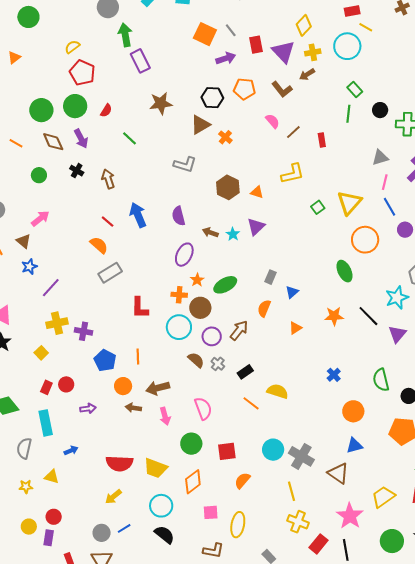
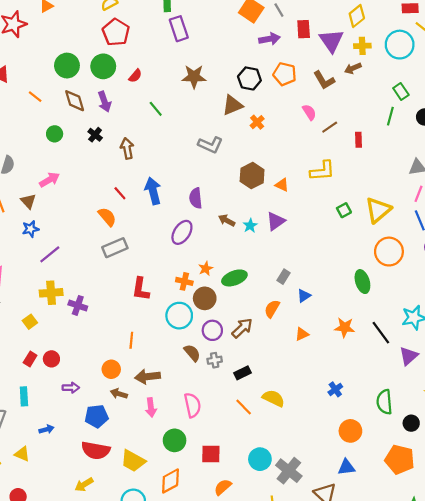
purple ellipse: (184, 255) -> (182, 232), moved
blue pentagon: (105, 360) -> (97, 416), moved, turned 30
gray cross: (218, 364) -> (215, 360), turned 32
cyan rectangle: (46, 423) -> (24, 396), size x0.7

